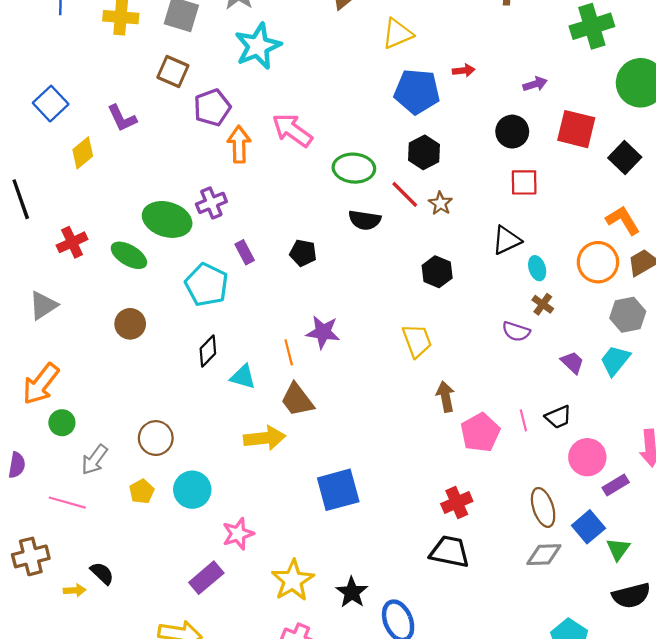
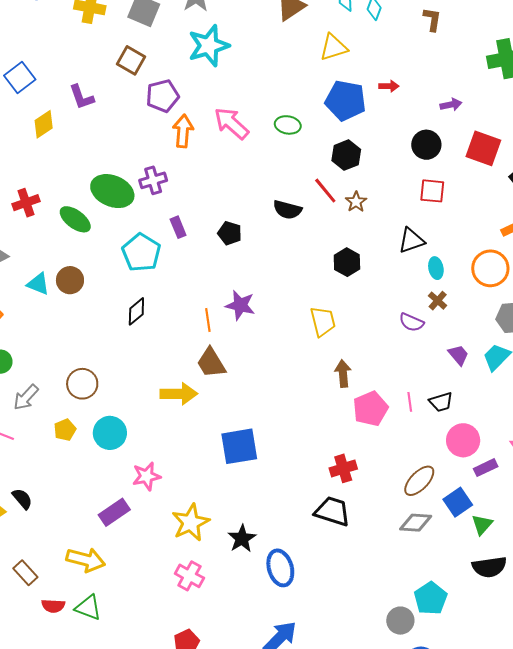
green ellipse: (354, 168) -> (288, 125), moved, size x0.7
cyan triangle: (243, 377) -> (38, 284), moved
brown ellipse: (543, 507) -> (419, 481), turned 56

